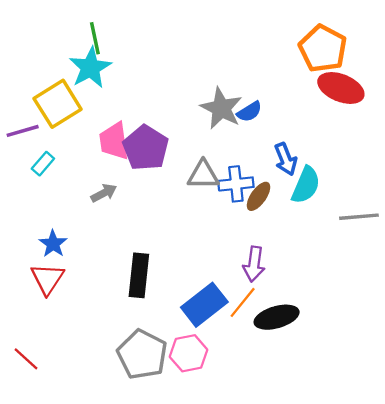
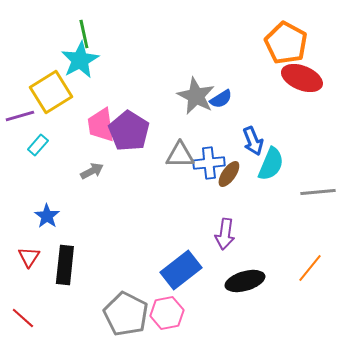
black rectangle: (139, 275) -> (65, 265), moved
red triangle: (47, 279) -> (29, 257), moved, size x0.7
orange line: (243, 302) -> (310, 268), moved

